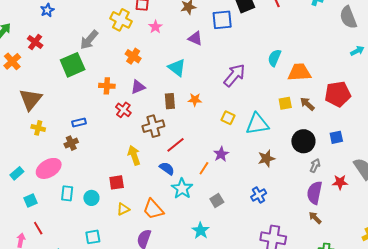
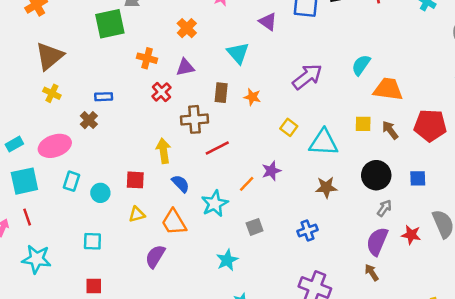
brown cross: (71, 143) -> (89, 120), turned -32
blue semicircle: (167, 168) -> (181, 184), moved
cyan square: (31, 201) -> (24, 181), size x1.6

